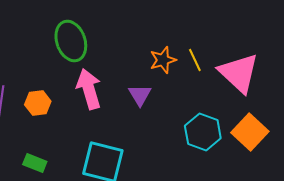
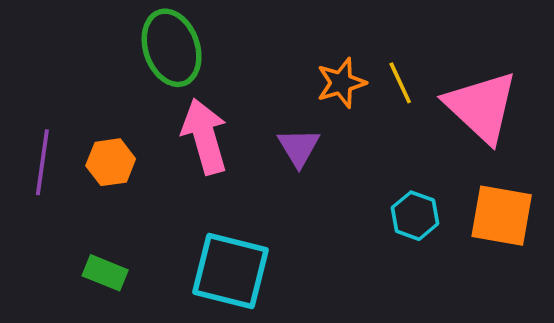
cyan hexagon: (203, 132) -> (415, 216), size x0.7
orange square: (250, 132) -> (502, 216), turned -33

